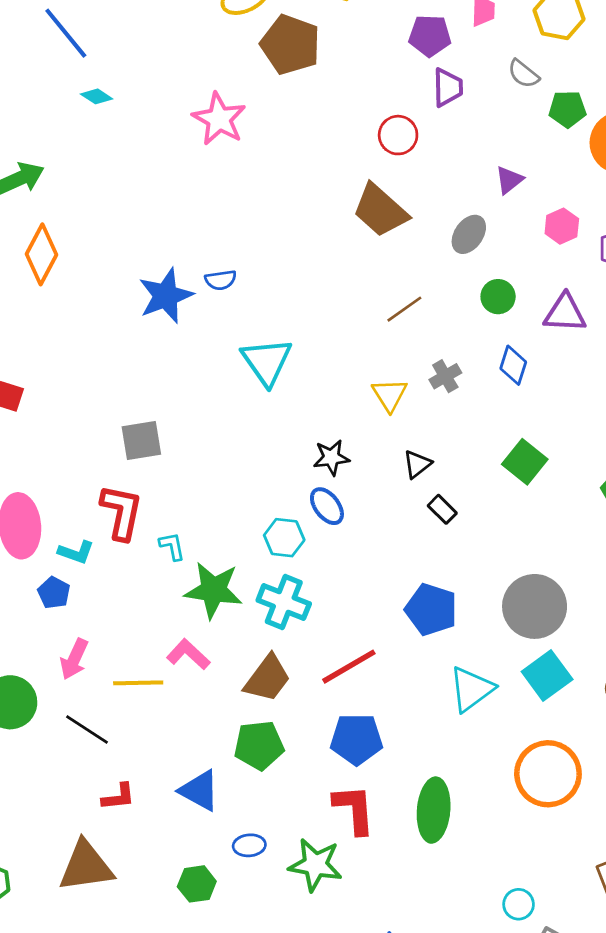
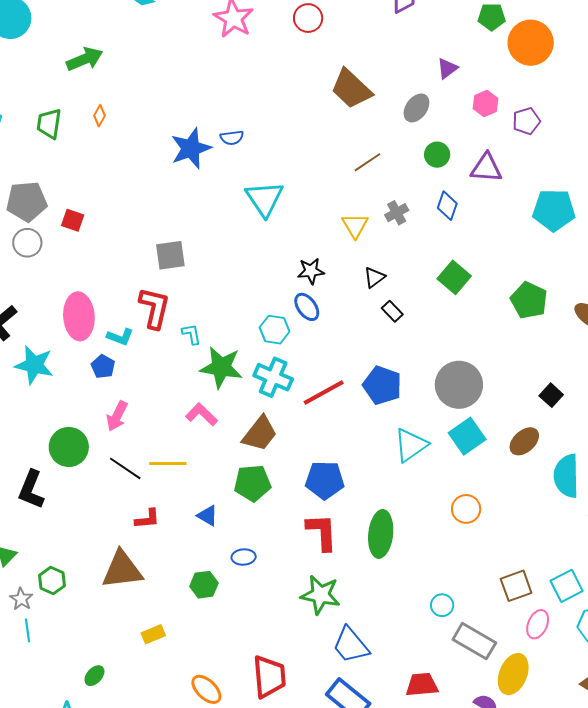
red circle: (398, 135) -> (308, 18), moved
orange diamond: (41, 254) -> (100, 116), size x0.5
red line: (349, 667) -> (324, 392), moved
yellow line: (138, 683) -> (168, 464), moved
orange circle: (548, 774) -> (466, 509), size x0.6
blue triangle: (199, 791) -> (208, 516), size x0.7
green star: (315, 865) -> (320, 595), moved

